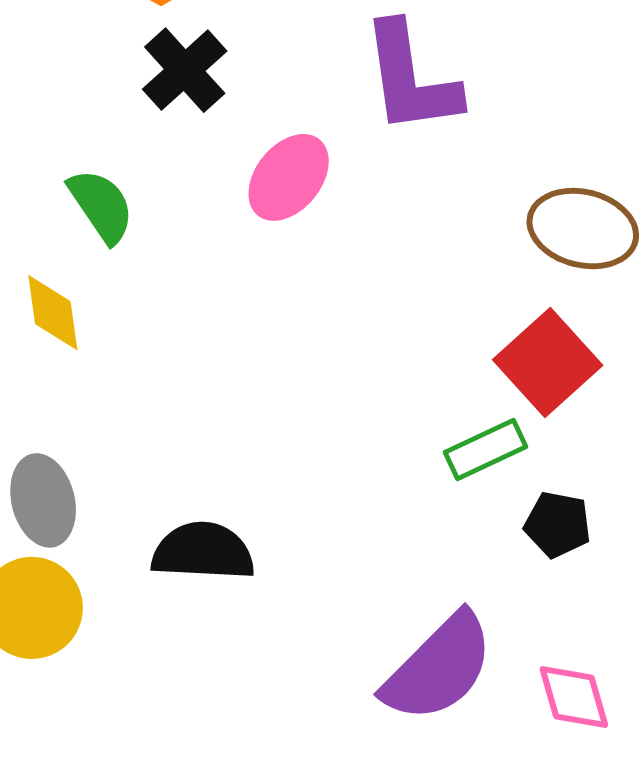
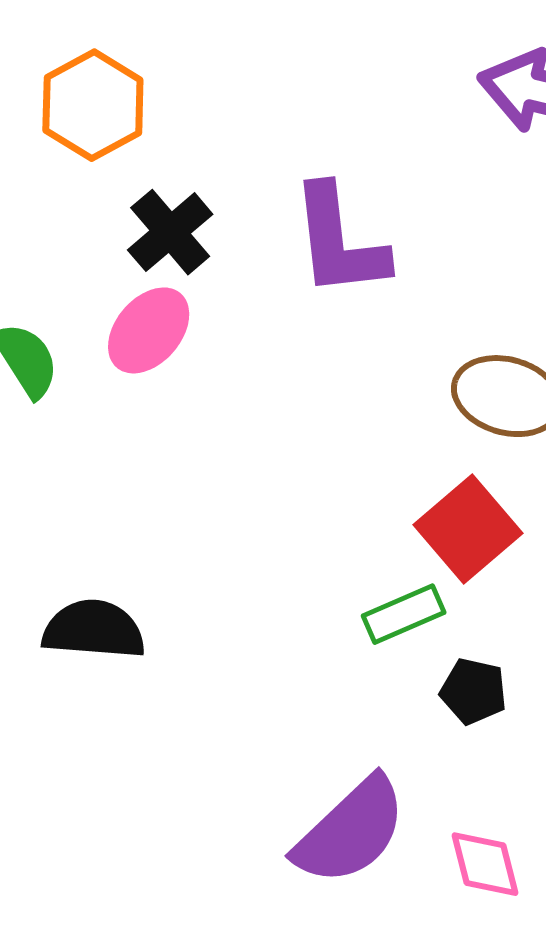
black cross: (185, 70) -> (170, 232), moved
pink ellipse: (289, 177) -> (149, 330), moved
black semicircle: (203, 551) -> (94, 630), moved

